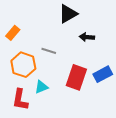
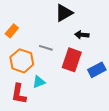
red rectangle: (76, 77) -> (72, 60), moved

